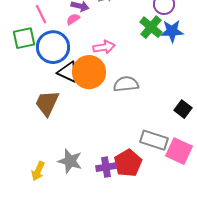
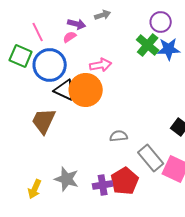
green square: (24, 38) -> (21, 56), turned 35
gray semicircle: (126, 84) -> (119, 136), moved, size x0.7
gray rectangle: (154, 140) -> (151, 158), turned 32

